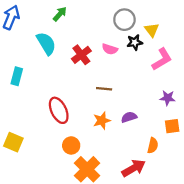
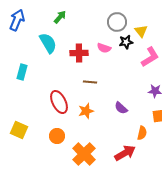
red cross: (81, 55) -> (79, 53), turned 36
brown line: (104, 89) -> (90, 82), moved
purple semicircle: (129, 117) -> (121, 108), turned -120
orange star: (102, 121) -> (86, 111), moved
orange circle: (71, 145) -> (57, 136), moved

